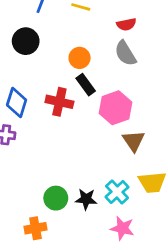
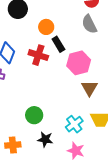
orange circle: (80, 58) -> (46, 27), moved
green circle: (56, 198) -> (34, 115), moved
black star: (86, 199) -> (45, 139), moved

